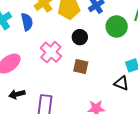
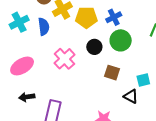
green circle: (117, 26) -> (121, 40), moved
brown square: (81, 66) -> (112, 73), moved

